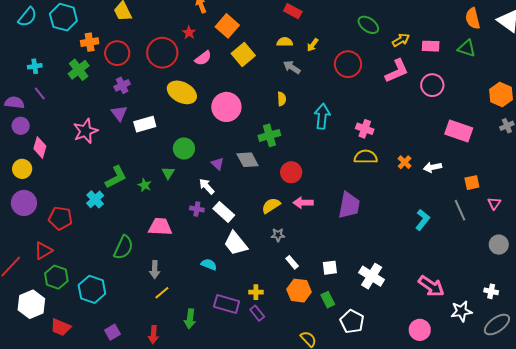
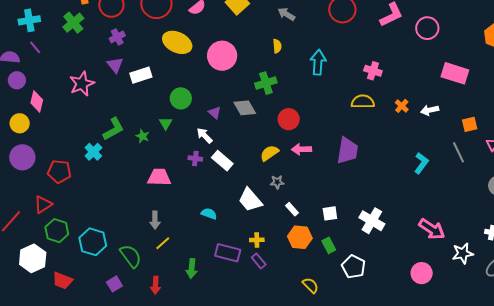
cyan cross: (35, 66) -> (29, 20), size x1.5
pink cross: (365, 129) -> (373, 71), moved
white trapezoid: (236, 243) -> (250, 200), moved
green semicircle: (123, 247) -> (131, 256), moved, turned -60

